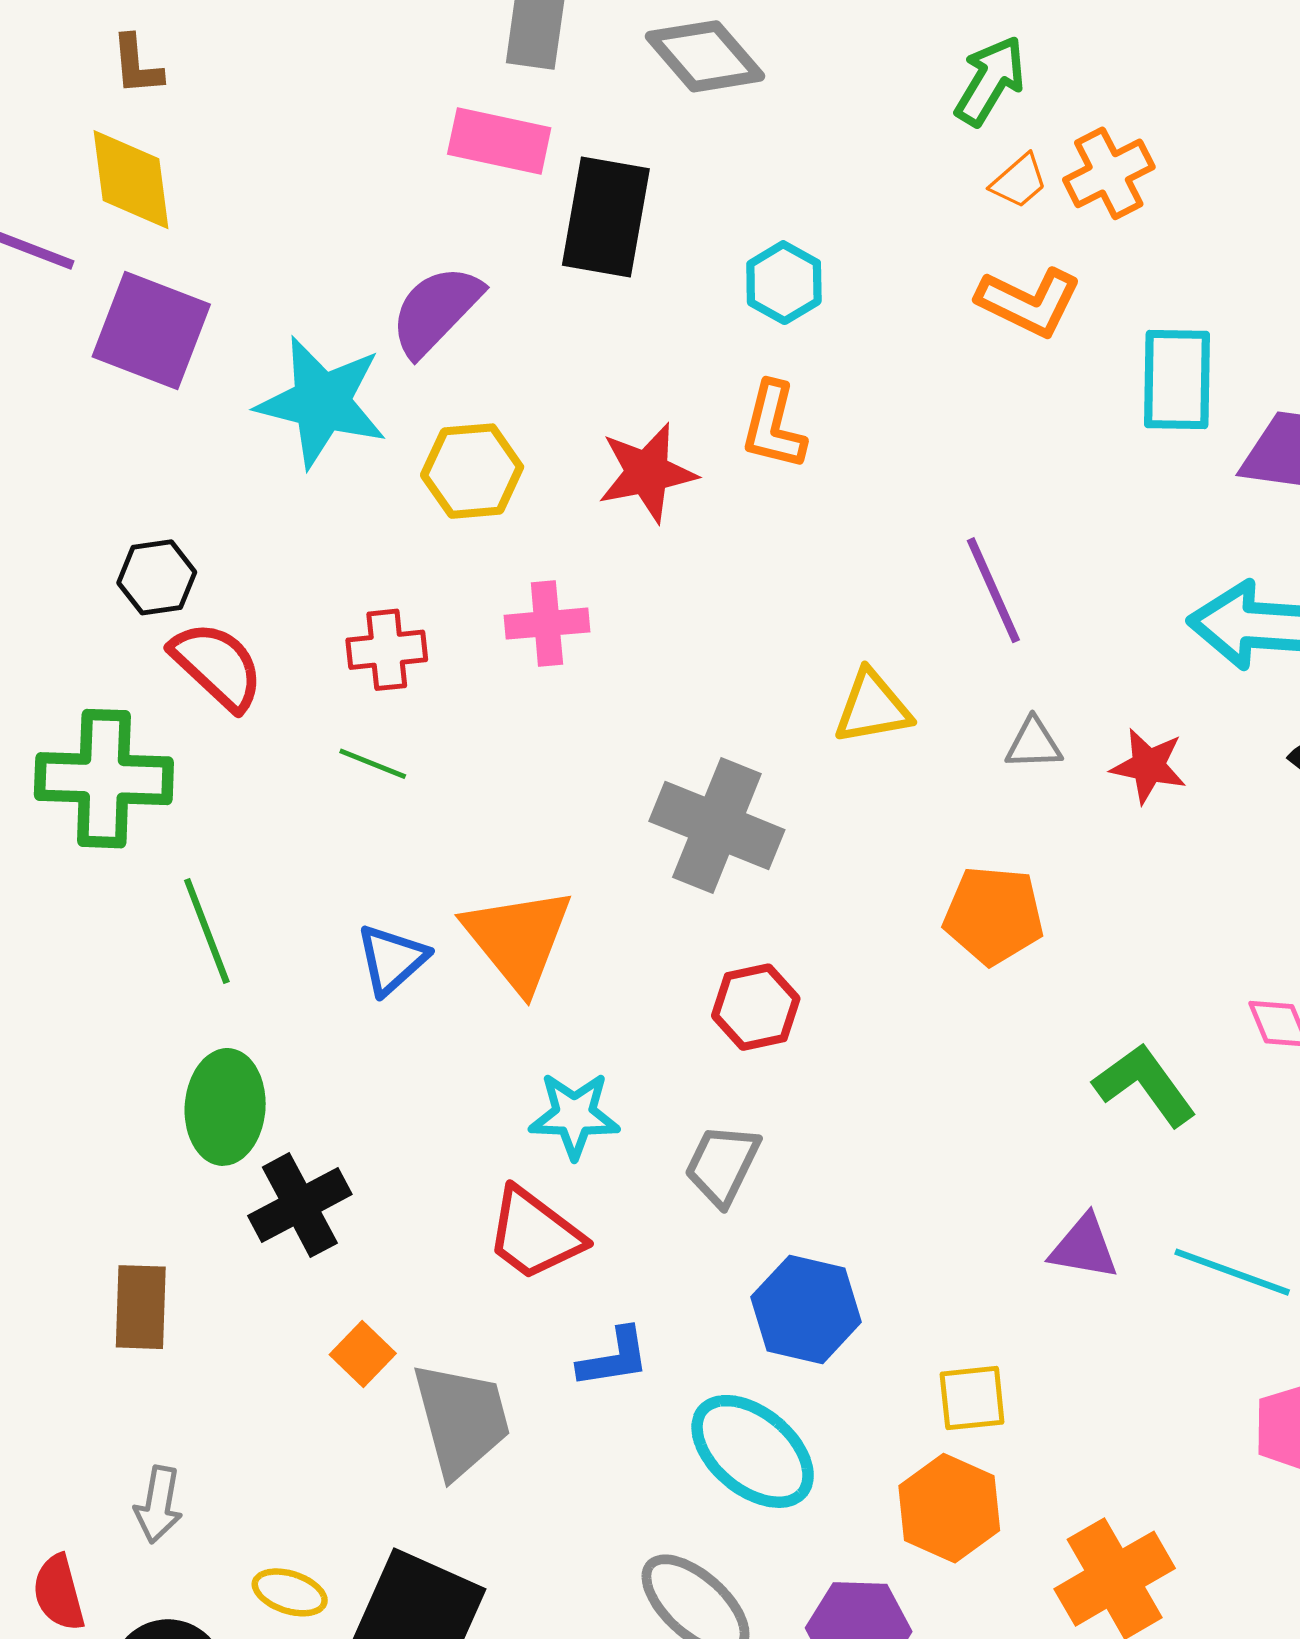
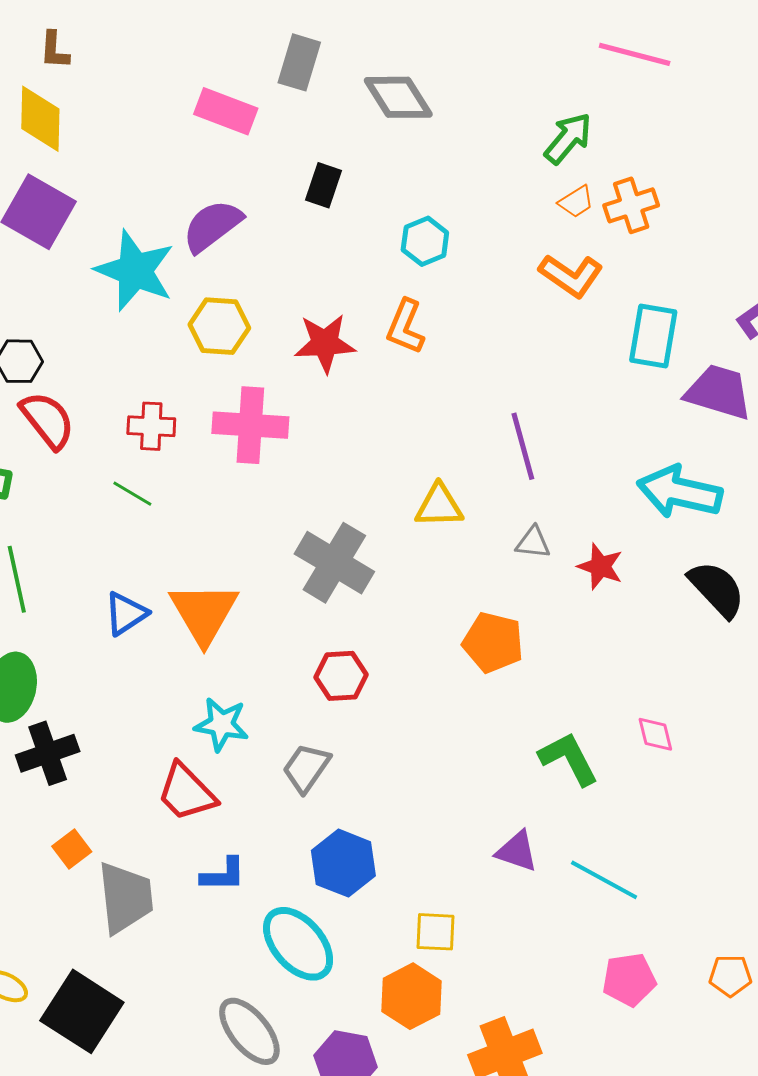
pink rectangle: (499, 141) -> (226, 111), moved
black rectangle: (606, 217) -> (324, 185), size x0.6
pink cross: (547, 624) -> (250, 425), size x1.5

